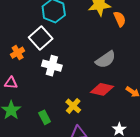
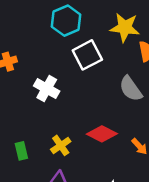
white square: (41, 38) -> (87, 55), moved
gray semicircle: (106, 60) -> (131, 89), moved, turned 75

